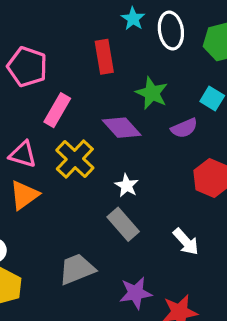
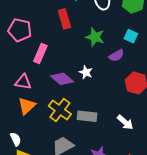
purple diamond: (122, 128) -> (62, 79), moved
yellow cross: (75, 159) -> (60, 110), moved
white star: (127, 186) -> (86, 72), moved
gray rectangle: (123, 224) -> (87, 116), turned -36

